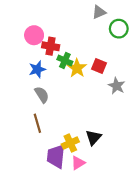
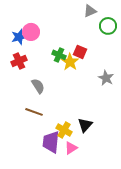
red cross: (51, 46) -> (19, 61), moved, turned -35
red square: (99, 66) -> (80, 52), moved
blue star: (37, 69) -> (19, 37), moved
brown line: (37, 123) -> (34, 112), turned -54
yellow cross: (70, 143) -> (64, 130), turned -35

